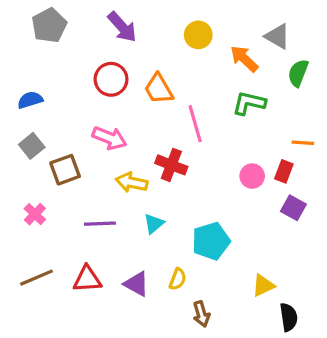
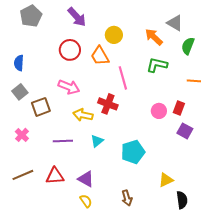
yellow circle: (198, 35) -> (114, 35), moved
blue semicircle: (30, 100) -> (19, 63), turned -70
orange line: (303, 143) -> (194, 81), moved
yellow semicircle: (178, 279) -> (86, 201), moved, turned -56

